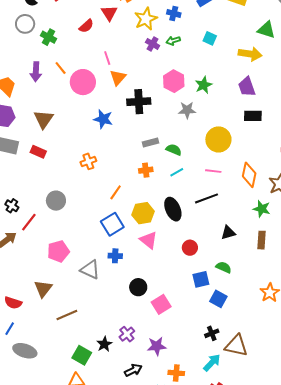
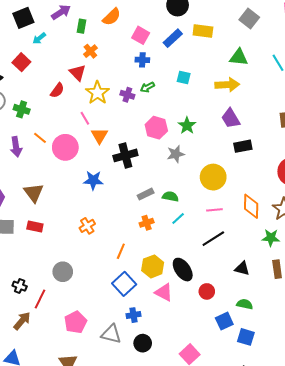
yellow star: (146, 19) -> (97, 93), moved
black ellipse: (173, 209) -> (183, 270), moved
black triangle: (228, 233) -> (242, 268), turned 42
black circle: (138, 287) -> (143, 343), moved

